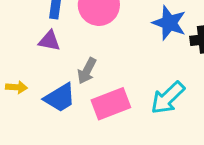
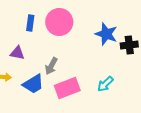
purple triangle: (49, 41) -> (17, 53), moved
cyan arrow: (168, 98) -> (105, 84), size x0.7

